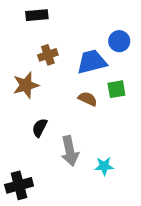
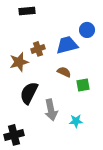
brown cross: (48, 55) -> (38, 49), moved
green square: (116, 89) -> (83, 85), moved
black semicircle: (40, 128) -> (29, 93), size x1.6

